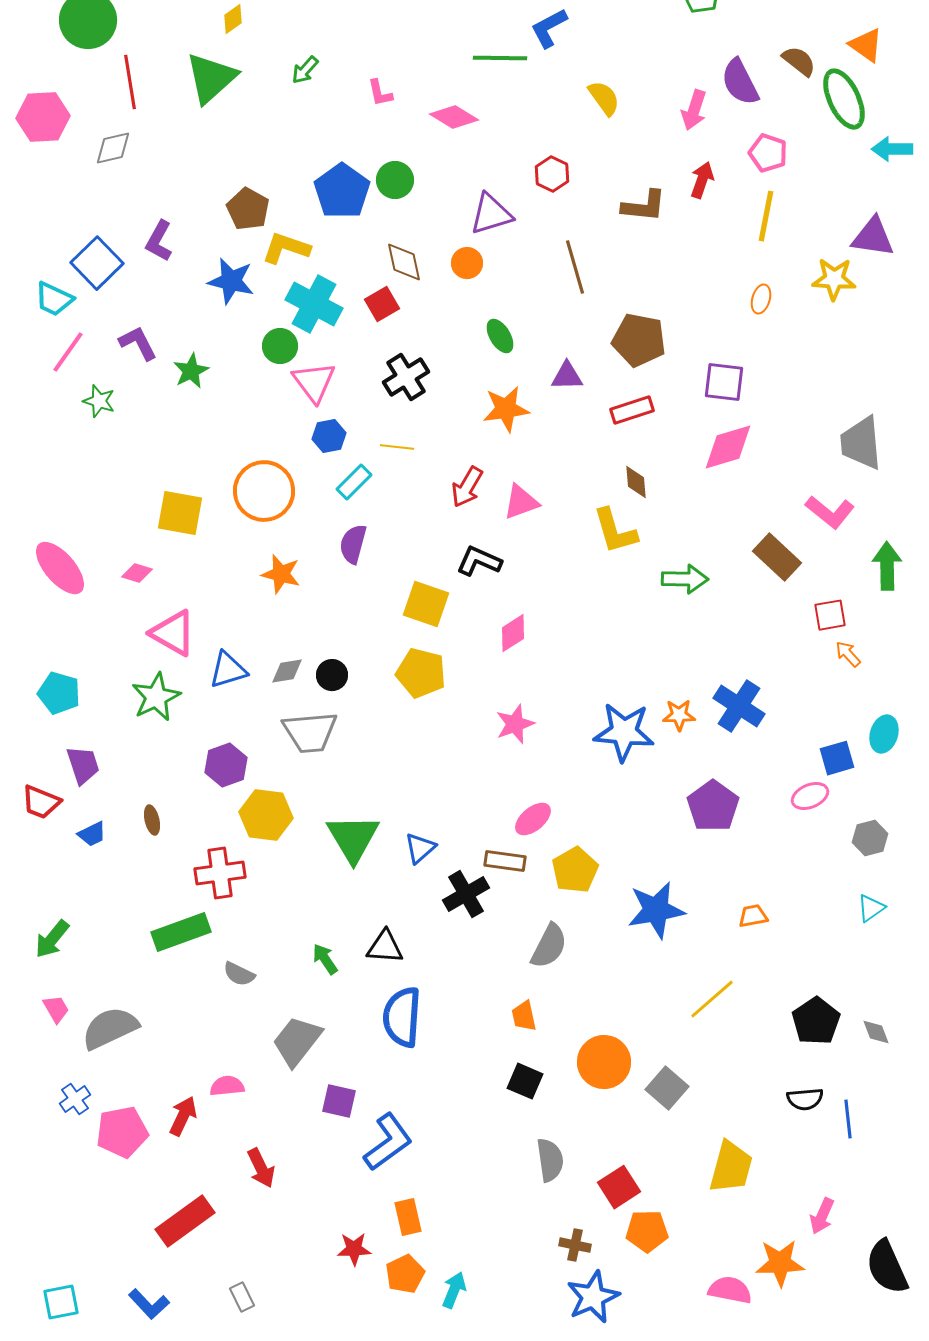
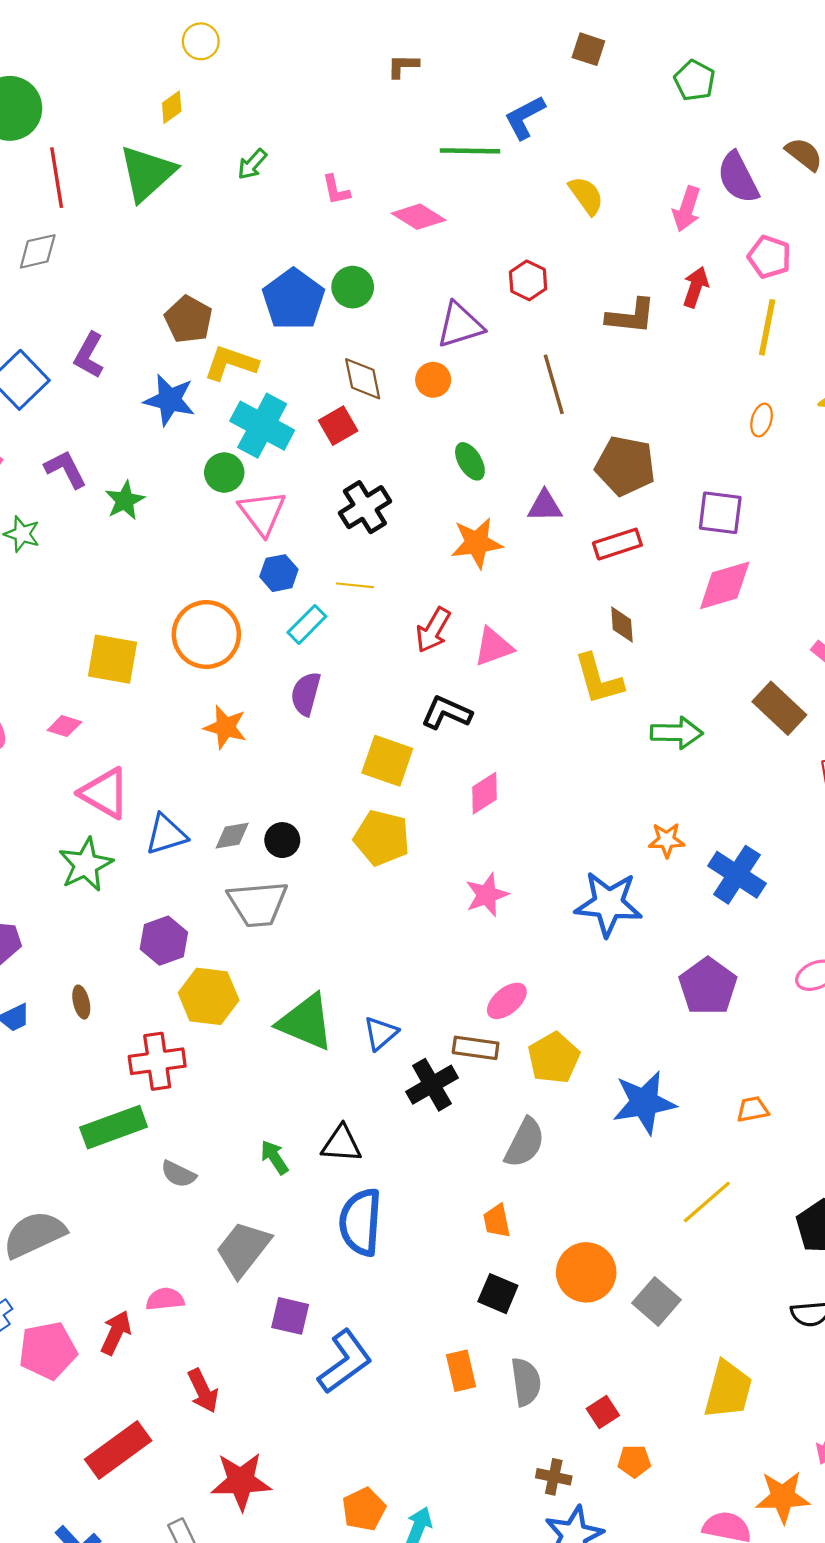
orange star: (679, 715) -> (667, 840), moved
green triangle: (353, 838) -> (306, 1022), turned -36
red square: (619, 1187) -> (603, 1412), size x0.7
orange rectangle: (408, 1217) -> (461, 1371), moved
orange pentagon: (647, 1231) -> (634, 1461), size x0.7
red star: (354, 1249) -> (241, 1481), moved, size x1.6

